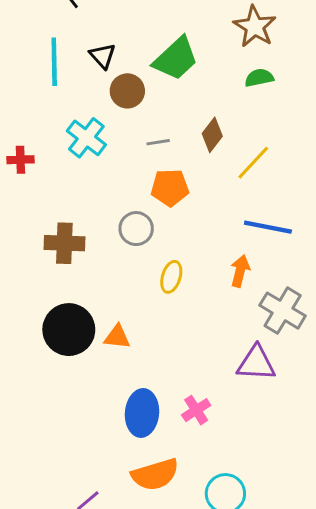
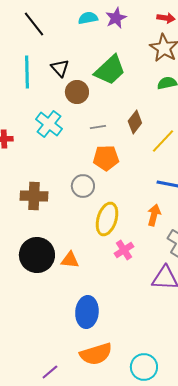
yellow ellipse: (171, 277) -> (107, 219), size x1.5
pink cross: (196, 410) -> (124, 250), moved

